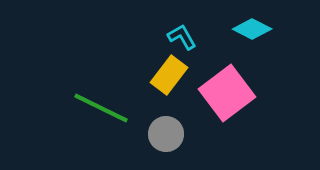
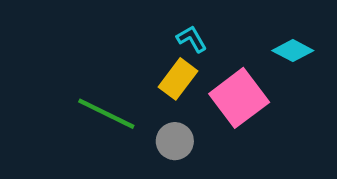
cyan diamond: (252, 29) -> (293, 51), moved

